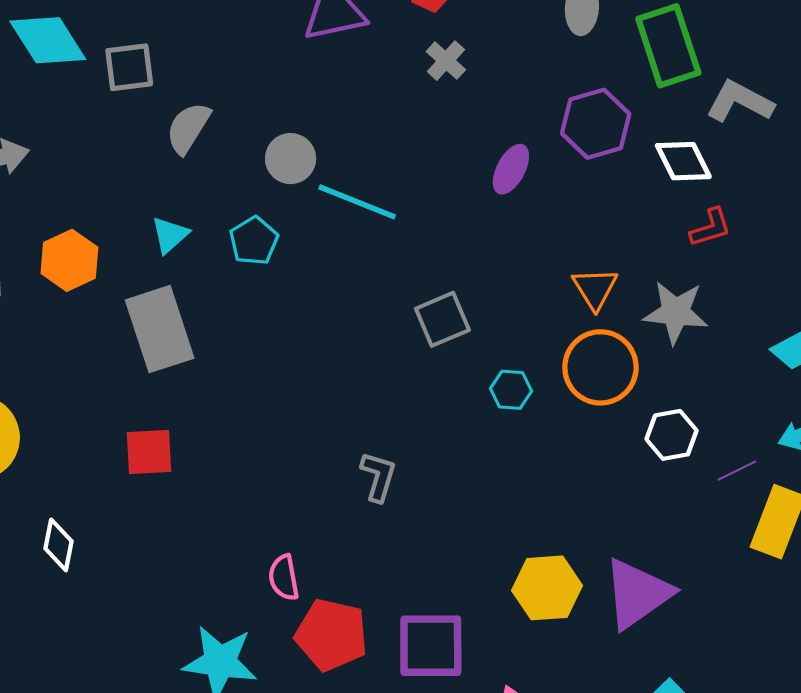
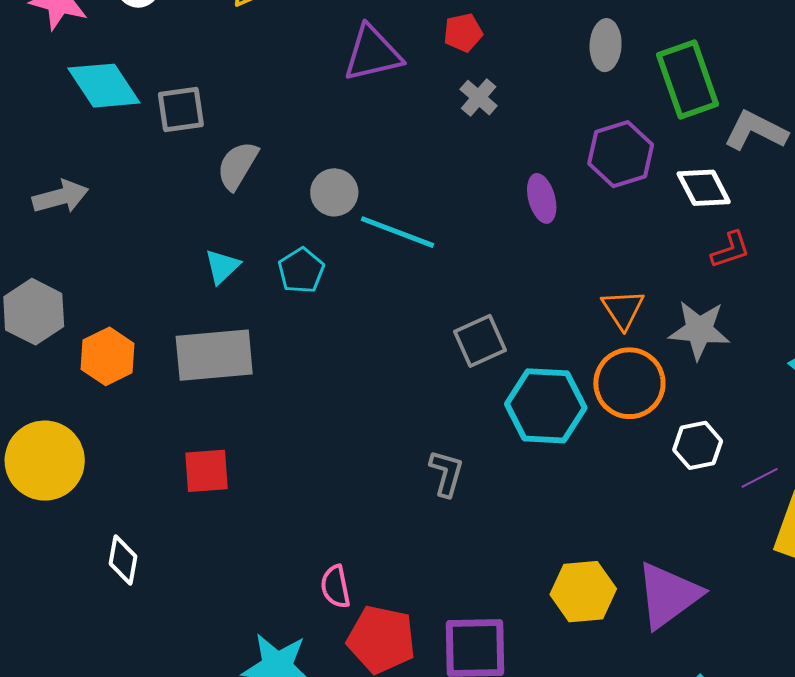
purple ellipse: (511, 169) -> (542, 198), turned -42
orange hexagon: (69, 260) -> (108, 356), moved
gray rectangle: (160, 329) -> (214, 355), turned -76
cyan hexagon: (511, 390) -> (546, 406), size x2.0
gray L-shape: (378, 477) -> (446, 473), moved

